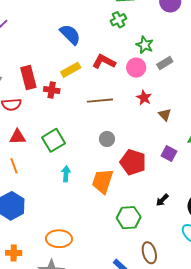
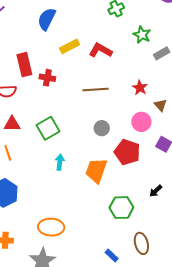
blue semicircle: (70, 34) -> (47, 19), moved, turned -110
pink circle: (136, 68) -> (141, 122), moved
yellow rectangle: (71, 70) -> (70, 46), moved

